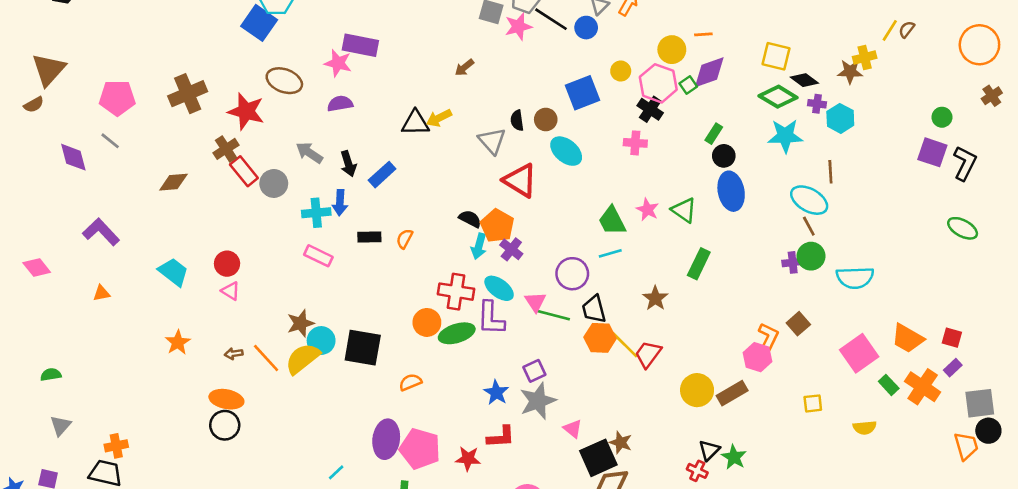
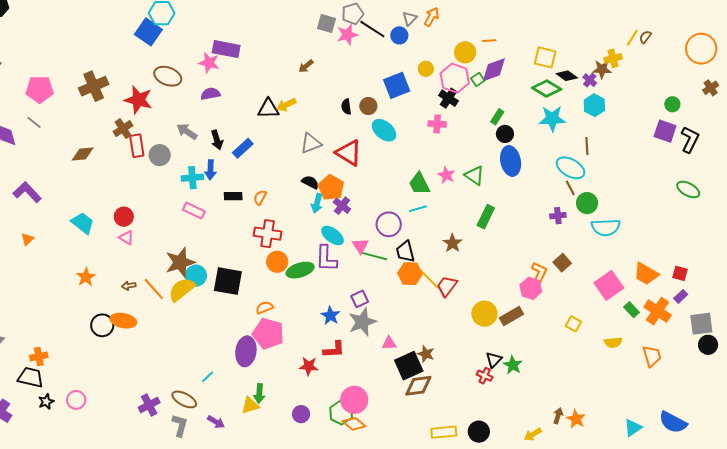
purple cross: (817, 104) -> (590, 80), moved, turned 32
gray triangle: (492, 141) -> (311, 143), moved, turned 50
red rectangle: (244, 171) -> (137, 146), turned 30
green circle: (811, 256) -> (587, 203), moved
red cross: (456, 292) -> (268, 234), moved
orange triangle: (101, 293) -> (27, 239), turned -32
brown star: (300, 323) -> (180, 262), size x1.4
yellow square: (813, 403) -> (573, 324), turned 35
black circle: (225, 425) -> (102, 325), moved
pink triangle: (573, 429) -> (389, 343), turned -42
orange trapezoid: (966, 446) -> (652, 356), moved
pink pentagon: (420, 449) -> (268, 334), moved

